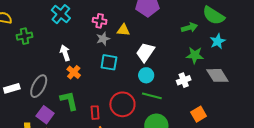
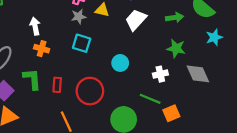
cyan star: (218, 41) -> (214, 37), moved
white trapezoid: (145, 52) -> (136, 20), moved
orange cross: (74, 72) -> (42, 49), turned -32
green line: (152, 96) -> (150, 99), moved
red rectangle: (95, 113) -> (57, 85), moved

